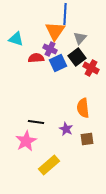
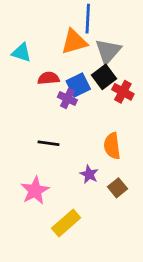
orange triangle: (55, 31) -> (74, 42), turned 40
gray triangle: (80, 38) -> (108, 51), size x1.5
purple cross: (50, 49) -> (67, 99), moved
black line: (36, 122) -> (48, 143), moved
brown square: (87, 139) -> (118, 188), turned -32

